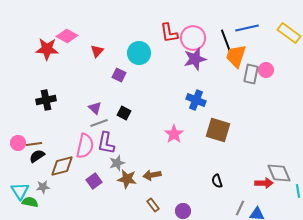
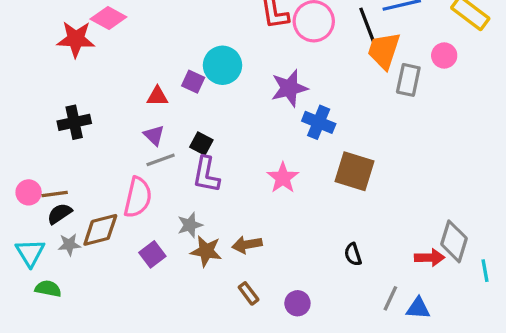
red triangle: (97, 51) -> (157, 96), moved, turned 48
cyan circle: (139, 53) -> (223, 65), moved
purple star: (195, 59) -> (289, 88), moved
pink circle: (266, 70) -> (444, 55), moved
purple L-shape: (106, 143) -> (206, 174), moved
gray diamond: (279, 173) -> (454, 241), turned 40
gray star: (43, 187) -> (69, 245), moved
cyan triangle: (20, 191) -> (30, 253), moved

